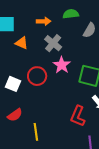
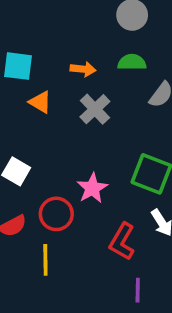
pink star: (62, 65) -> (92, 188), moved
red circle: (37, 76) -> (56, 214), moved

